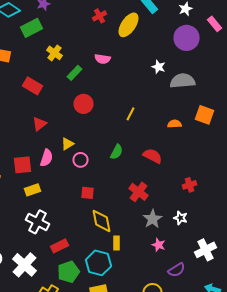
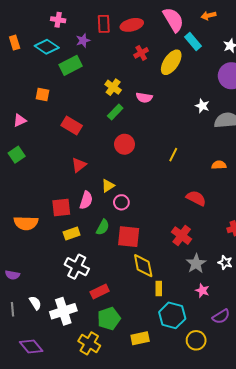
yellow cross: (54, 53) -> (113, 87), moved
green semicircle: (116, 152) -> (103, 227), moved
red square: (88, 193) -> (129, 237), size x1.6
cyan hexagon: (98, 263) -> (172, 315), moved
white cross: (24, 265) -> (63, 311), turned 30

